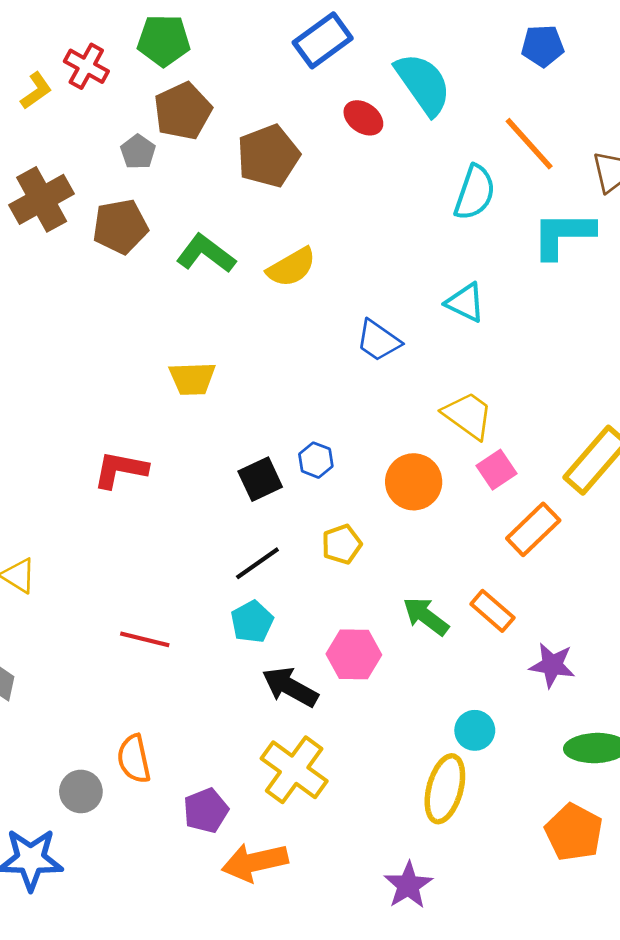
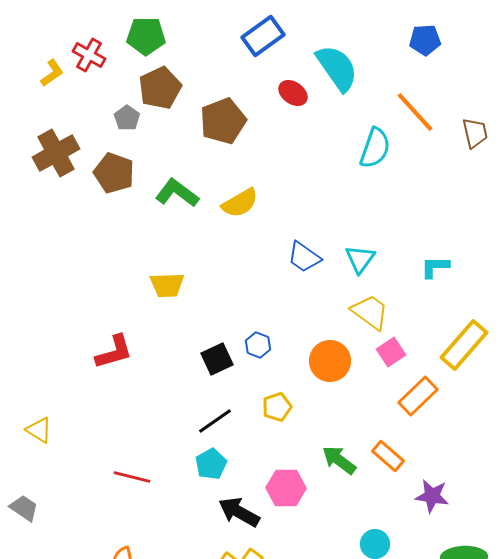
brown pentagon: (120, 227) -> (114, 173), turned 30
cyan L-shape: (563, 235) -> (435, 267), moved, size x0.6
cyan triangle: (465, 303) -> (360, 259), moved, turned 40
red L-shape: (120, 470) -> (114, 352), turned 153

